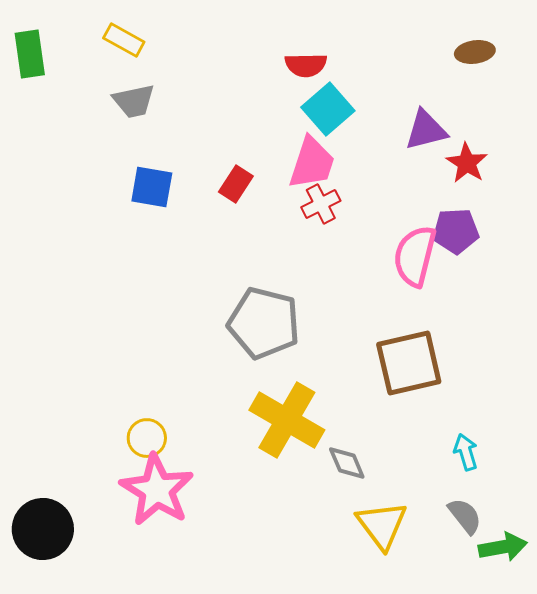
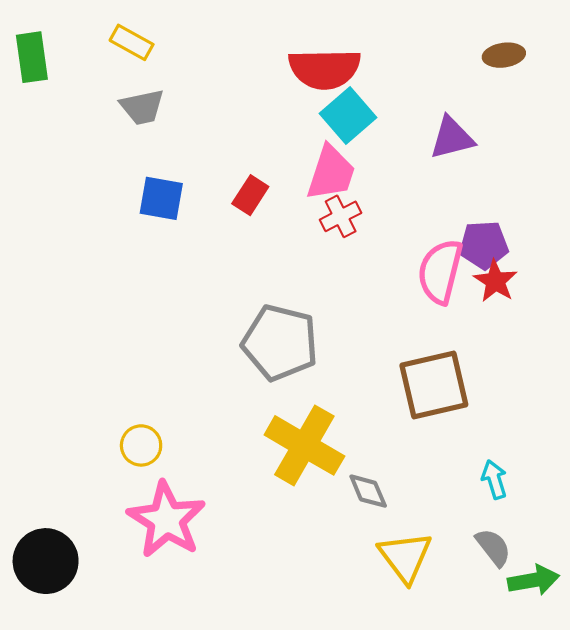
red semicircle: (306, 65) -> (325, 69), size x1.6
red star: (467, 163) -> (495, 281), moved
yellow circle: (147, 438) -> (141, 445), moved

